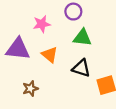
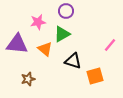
green triangle: (82, 38) -> (62, 34), moved, turned -36

